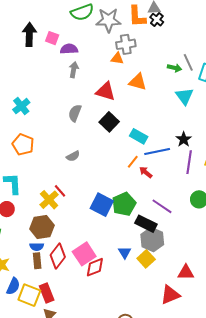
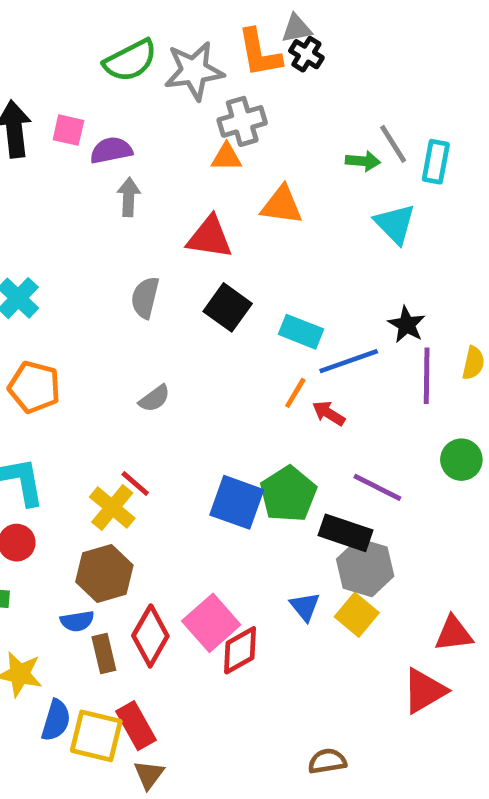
blue semicircle: (37, 247) -> (77, 621), moved

